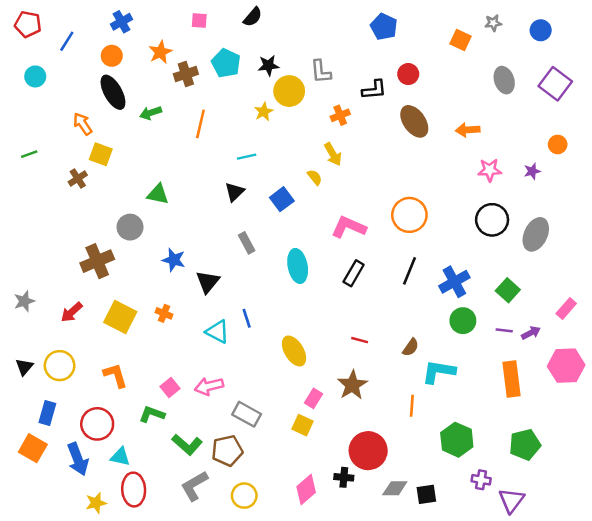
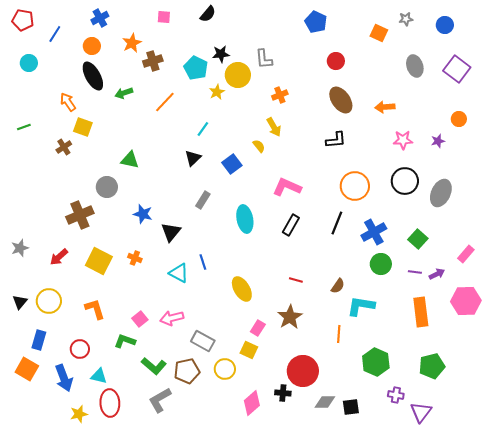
cyan pentagon: (226, 63) -> (196, 68), moved
black L-shape: (374, 90) -> (336, 140), moved
orange line: (200, 124) -> (165, 102), turned 30
cyan line: (247, 157) -> (203, 129), turned -42
orange circle: (409, 215) -> (355, 186), moved
gray rectangle: (247, 243) -> (203, 200), turned 60
red circle: (97, 424) -> (80, 349), size x0.7
yellow circle: (244, 496) -> (225, 369), moved

